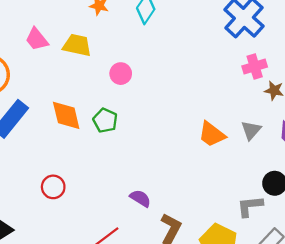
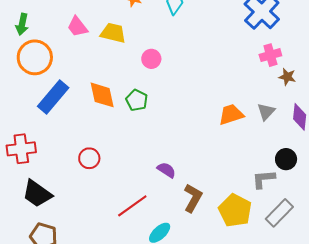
orange trapezoid: (212, 134) -> (231, 114), turned 124

